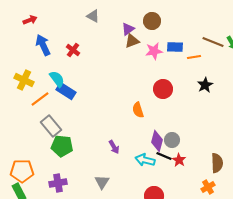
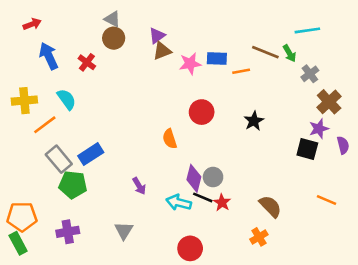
brown circle: (152, 21) -> (114, 38), moved
yellow cross: (24, 80) -> (24, 101), turned -30
black star: (205, 85) -> (254, 121), moved
blue rectangle: (66, 91) -> (91, 154), moved, turned -66
brown semicircle: (217, 163) -> (270, 206), turned -42

